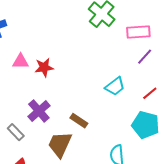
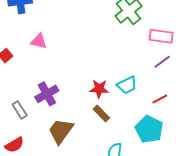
red star: (44, 67) -> (99, 89), moved
brown rectangle: (79, 121) -> (101, 113), moved

